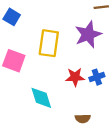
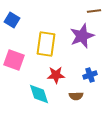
red star: (75, 77) -> (56, 75), moved
brown semicircle: (83, 119) -> (76, 96), moved

